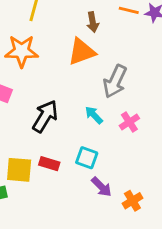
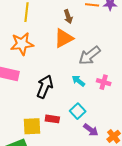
gray arrow: (115, 81) -> (90, 56), turned 35
pink cross: (129, 122) -> (104, 82), turned -32
cyan square: (87, 158) -> (78, 111), turned 35

